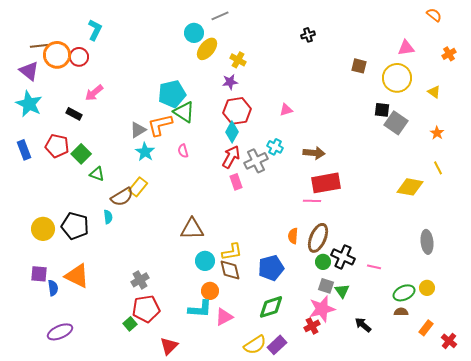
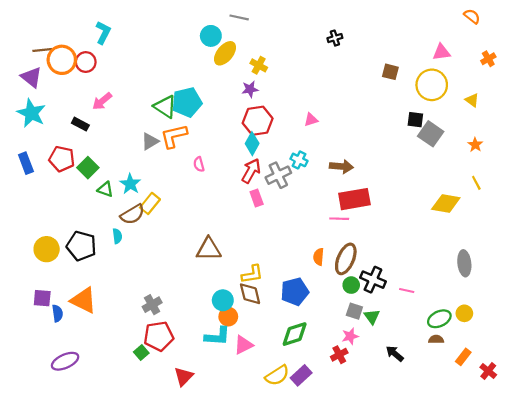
gray line: (220, 16) -> (239, 17), turned 36
green triangle: (184, 112) -> (165, 107), moved
cyan star: (145, 152) -> (130, 184), moved
cyan circle: (205, 261) -> (223, 300), moved
pink star: (322, 309) -> (350, 336), size x0.6

